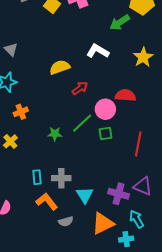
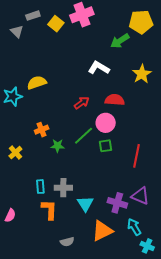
gray triangle: (11, 49) -> (17, 31), moved
yellow semicircle: (60, 67) -> (37, 83), moved
red semicircle: (125, 95) -> (115, 100), moved
orange cross: (21, 112) -> (42, 130), moved
orange L-shape: (47, 201) -> (49, 210), turned 40
gray semicircle: (66, 221) -> (67, 242), moved
cyan cross: (126, 239) -> (147, 246), moved, turned 32

